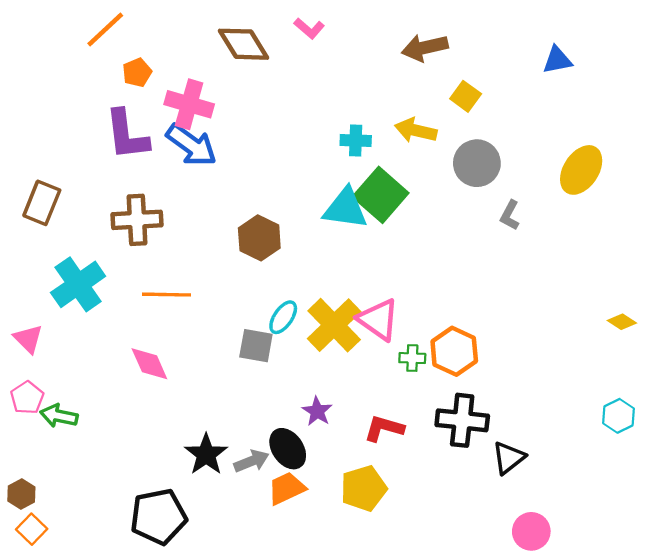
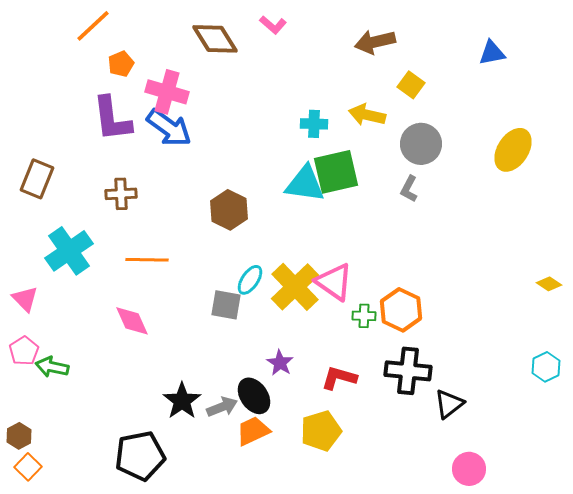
green square: (381, 195) -> (336, 172), turned 36
gray L-shape: (510, 215) -> (409, 189), moved
brown cross: (137, 220) -> (121, 194), size x0.7

